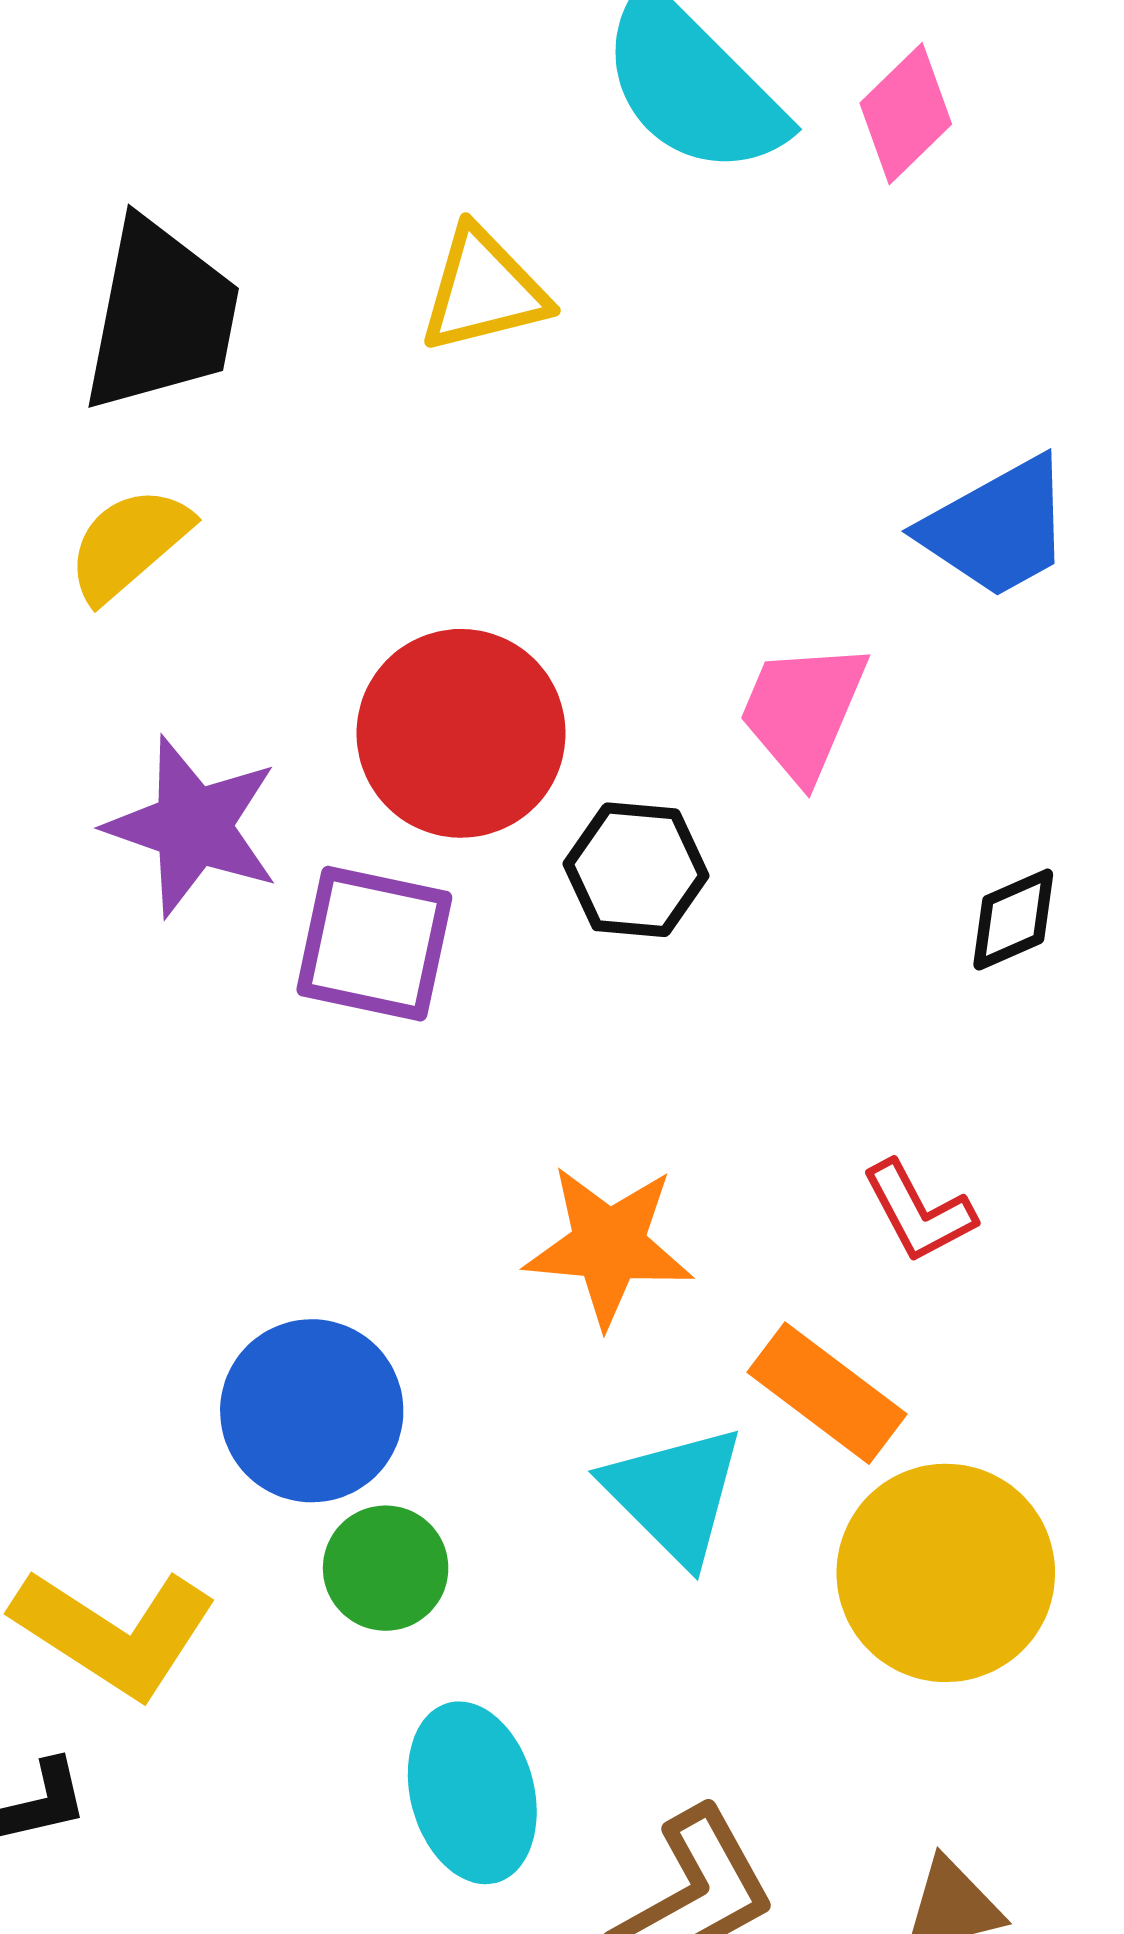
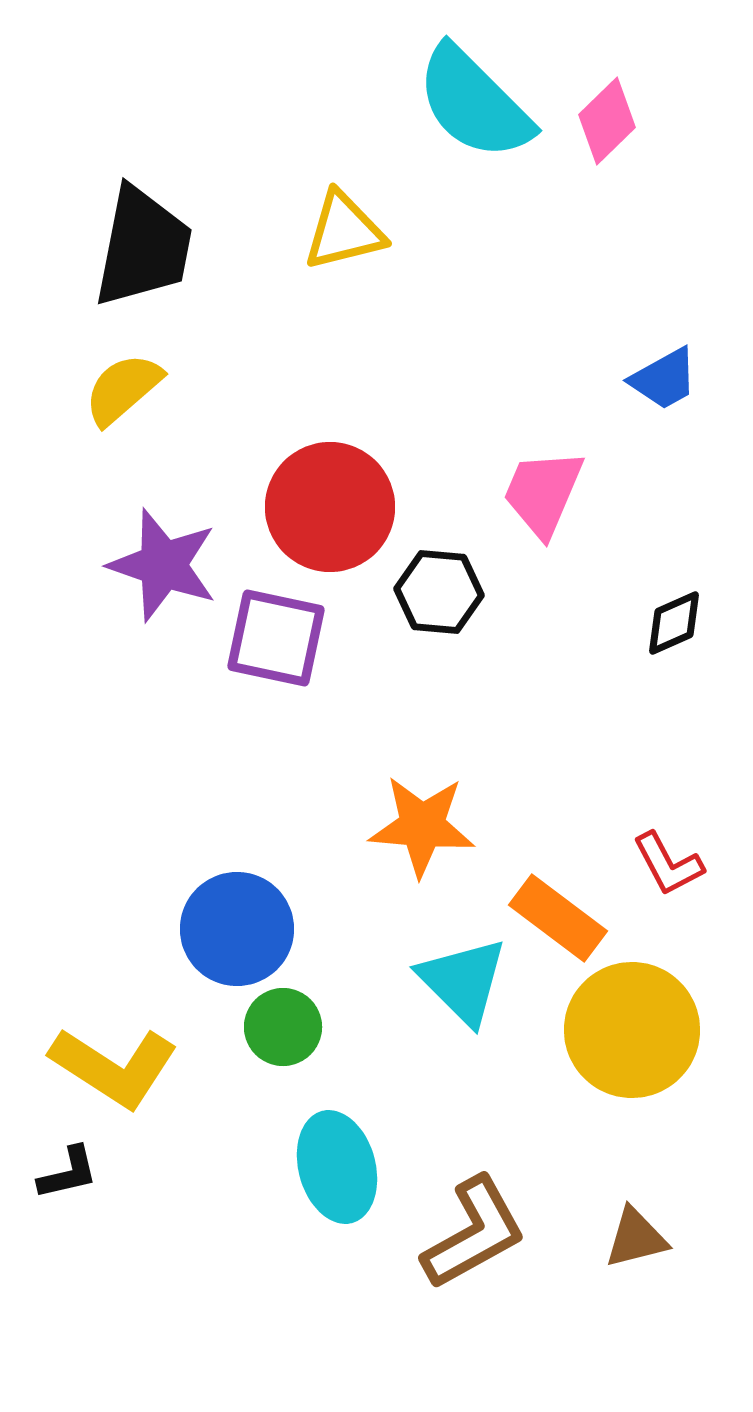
blue trapezoid: (997, 528) -> (664, 379), size x0.7
red L-shape: (919, 1212) -> (668, 864), moved

